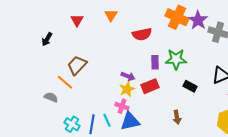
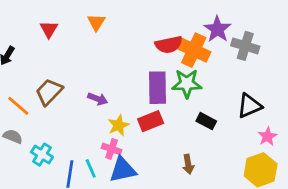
orange cross: (177, 17) -> (194, 50), moved
red semicircle: (142, 34) -> (169, 45), moved
purple rectangle: (155, 62) -> (158, 88), size x1.6
purple arrow: (128, 76) -> (98, 99), moved
orange line: (65, 82) -> (18, 106), moved
cyan cross: (72, 124) -> (42, 155), moved

